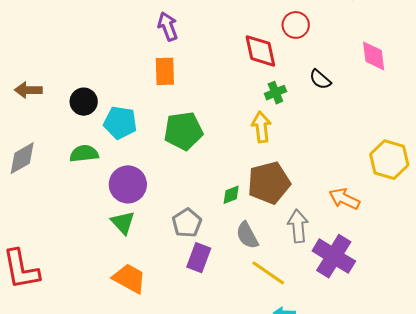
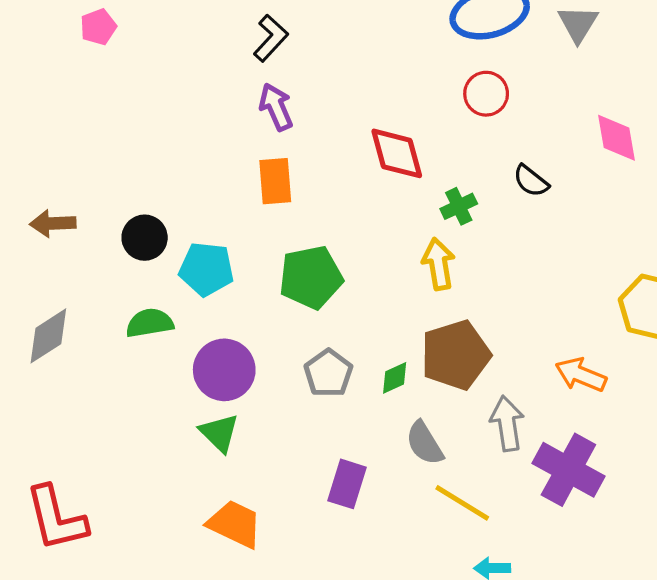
red diamond: (260, 51) -> (397, 153), moved
gray pentagon: (187, 223) -> (328, 373), moved

